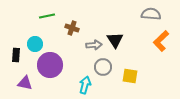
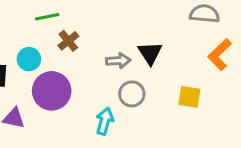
brown cross: (72, 28) -> (68, 41), moved, turned 32
yellow square: (130, 76) -> (189, 97), moved

